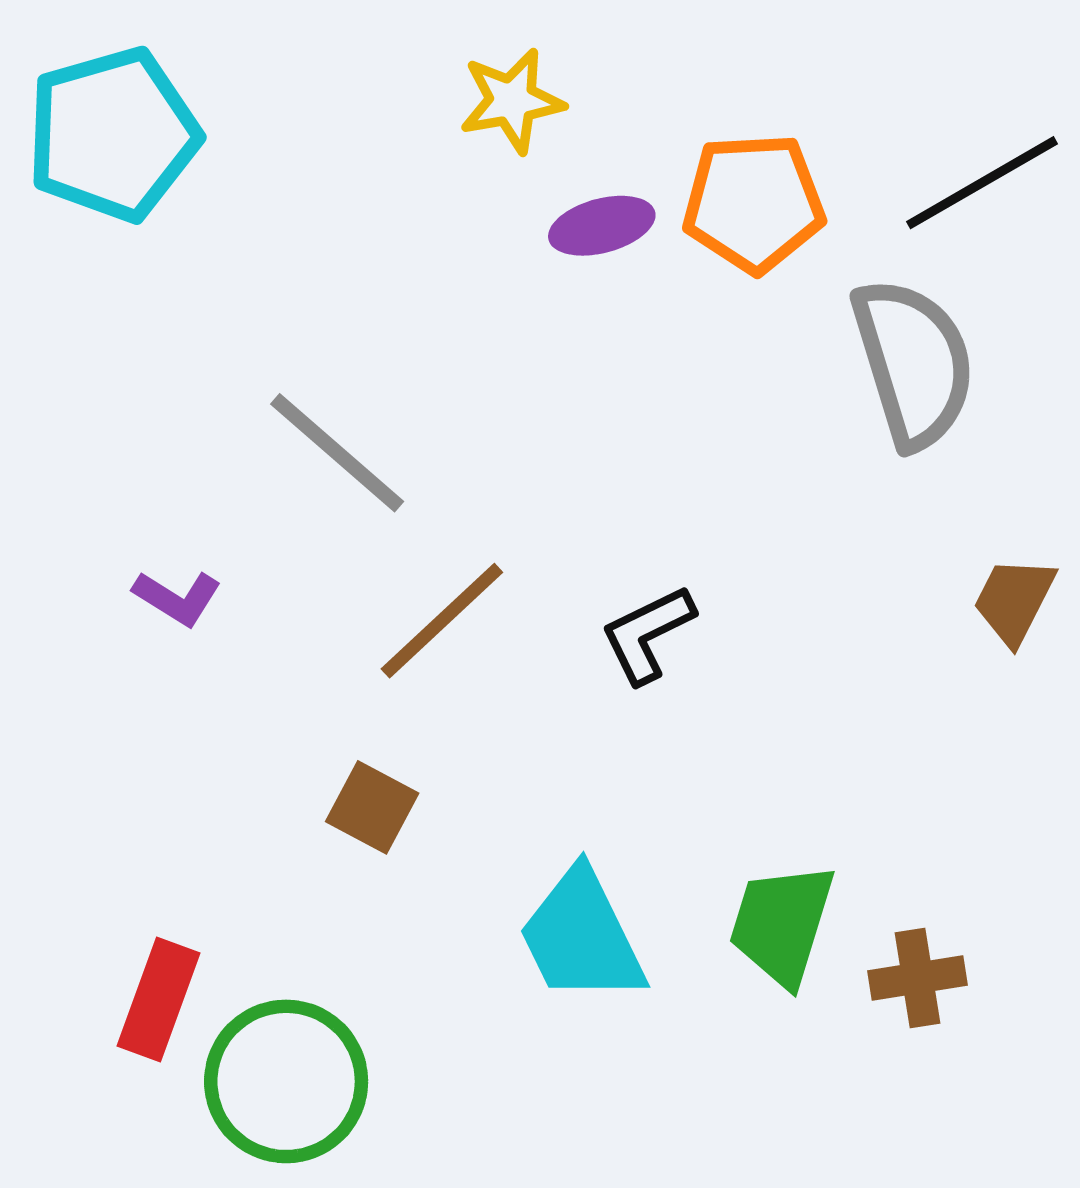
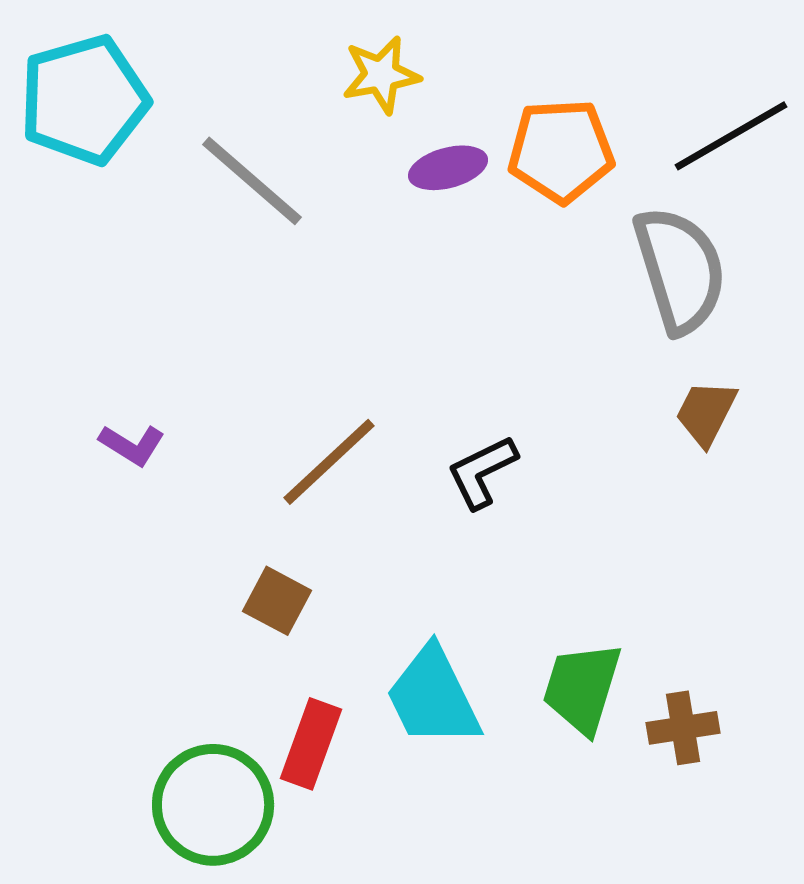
gray line: (337, 453) -> (252, 181), moved
brown trapezoid: (1014, 601) -> (706, 413), moved
red rectangle: (158, 999) -> (311, 744), moved

